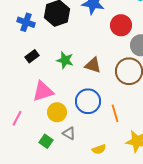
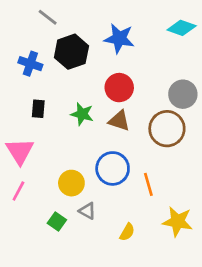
red circle: (121, 25) -> (119, 88), moved
black rectangle: (32, 56) -> (38, 109), turned -48
pink triangle: (43, 91) -> (20, 151), moved, turned -45
yellow semicircle: (99, 149) -> (127, 232), turned -40

